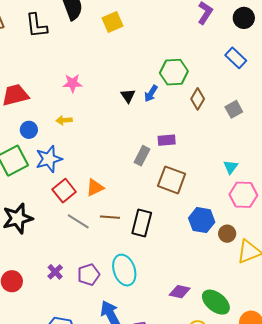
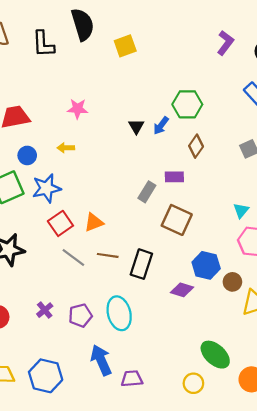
brown diamond: (198, 99) -> (196, 146), moved
purple diamond: (180, 292) -> (182, 290), moved

